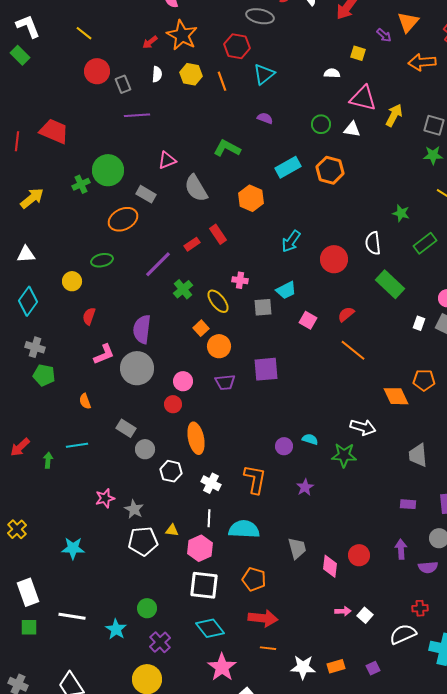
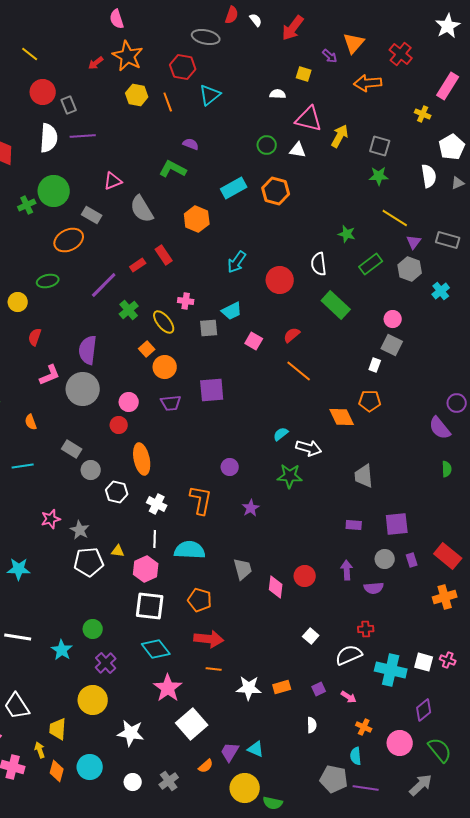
white semicircle: (157, 74) -> (49, 138), moved, size x1.8
purple semicircle: (265, 118) -> (191, 144), moved
white rectangle: (419, 323) -> (375, 365), moved
cyan semicircle: (310, 439) -> (281, 434), moved, turned -56
pink arrow: (343, 611) -> (349, 697), moved, turned 35

